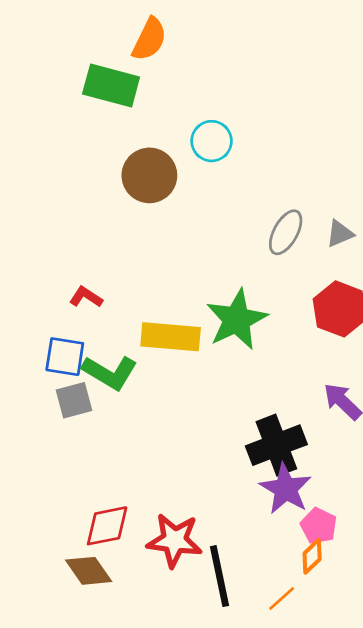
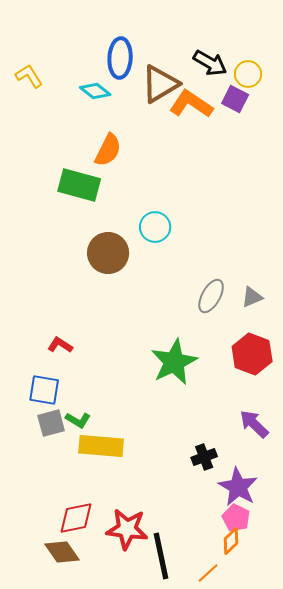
yellow rectangle: (171, 337) -> (101, 446), moved
green L-shape: (110, 372) -> (78, 420), moved, size x0.6
black cross: (276, 445) -> (204, 457), size x0.6
purple star: (286, 489) -> (238, 487), moved

